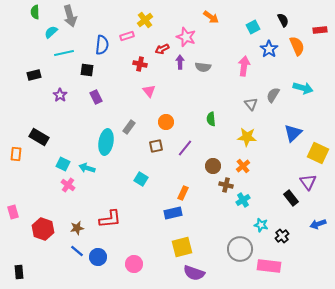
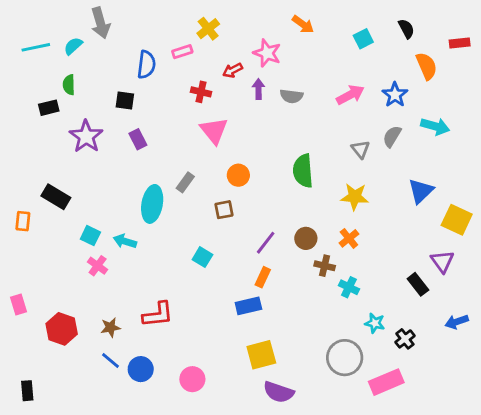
green semicircle: (35, 12) -> (69, 85), moved
blue star: (269, 49) -> (395, 95), moved
cyan line: (64, 53) -> (36, 47), moved
pink arrow: (244, 66) -> (350, 95), turned 54
pink triangle: (149, 91) -> (214, 131), size x1.5
purple star: (60, 95) -> (86, 136), size x1.6
green semicircle: (211, 119) -> (303, 171), size x1.6
purple line: (185, 148) -> (266, 243), moved
cyan cross: (243, 200) -> (349, 287), turned -32
pink rectangle: (269, 266) -> (386, 382), turned -30

